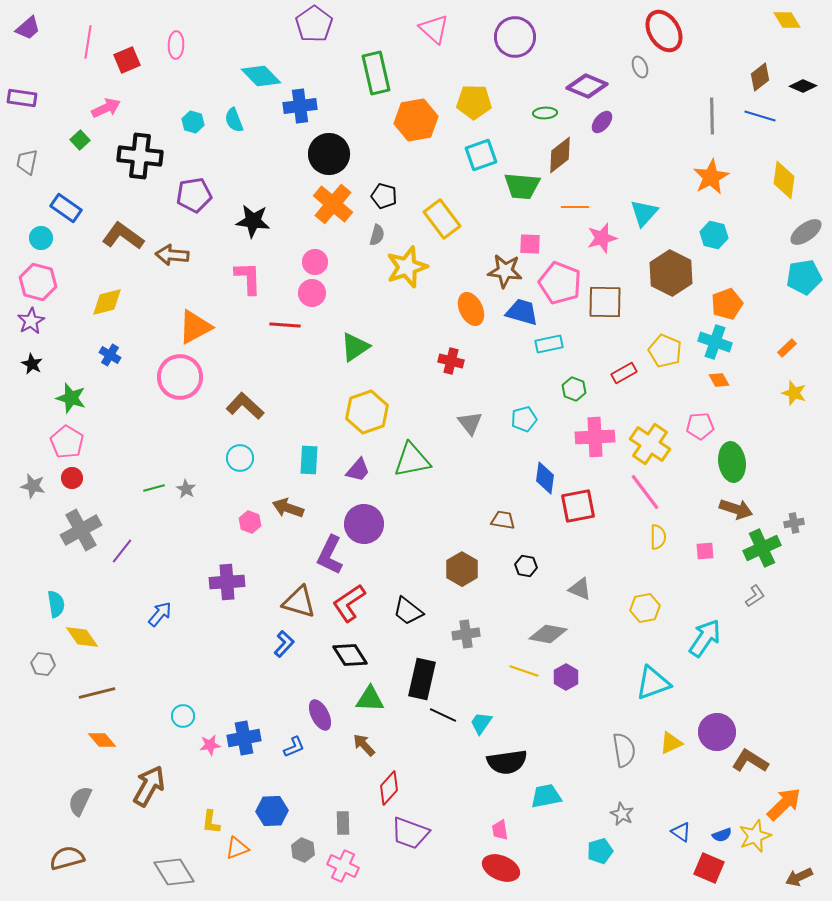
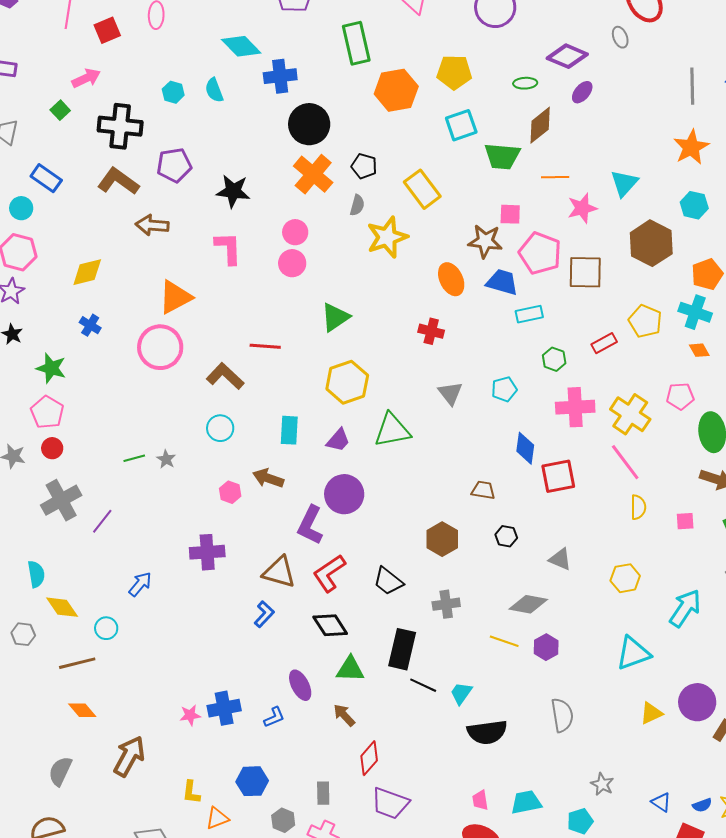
brown L-shape: (123, 236) -> (118, 181), moved
red line: (285, 325) -> (265, 346), moved
cyan circle: (183, 716) -> (106, 628), moved
gray semicircle: (624, 750) -> (562, 715), moved
cyan trapezoid: (546, 796) -> (526, 802), moved

